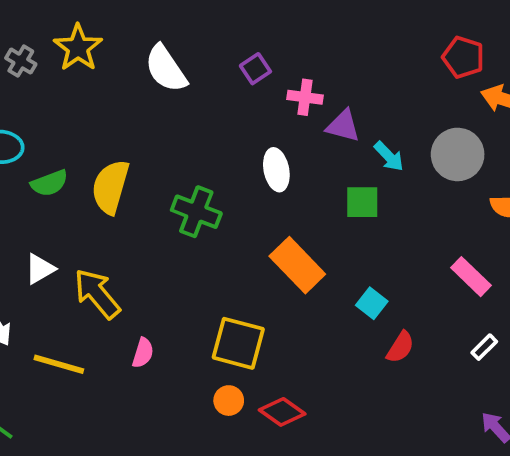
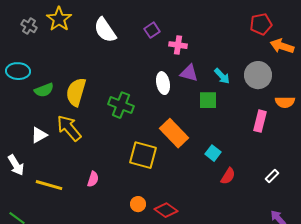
red pentagon: (463, 57) -> (261, 24), turned -30
purple triangle: (343, 126) -> (189, 73), moved
pink rectangle: (471, 277) -> (260, 121), moved, turned 60
yellow arrow: (97, 294) -> (69, 128), moved
yellow square: (238, 343) -> (143, 155), moved

